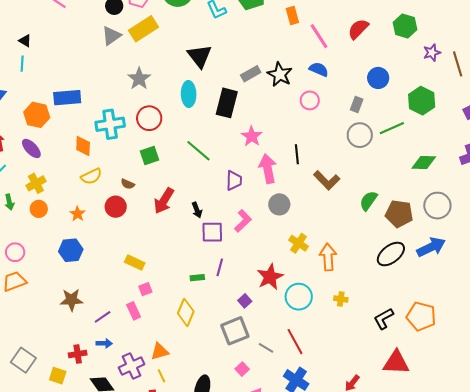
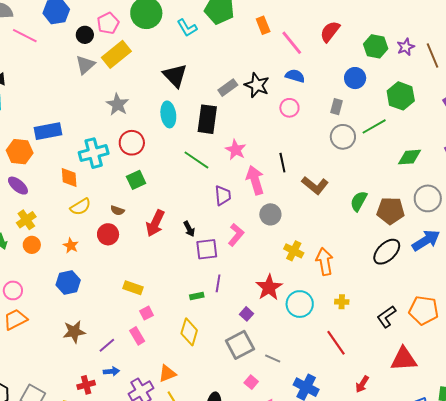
green hexagon: (405, 26) -> (376, 46), moved
green line: (198, 151) -> (196, 160), moved
red line: (295, 342) -> (336, 343), moved

